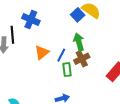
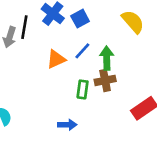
blue square: (78, 15) -> (80, 19), moved
blue line: (61, 55) -> (82, 51), moved

